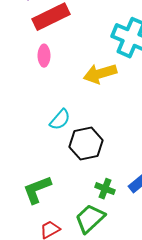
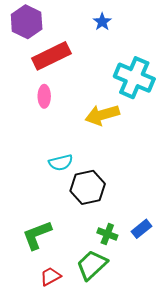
cyan semicircle: (60, 120) -> (61, 163), turned 35

